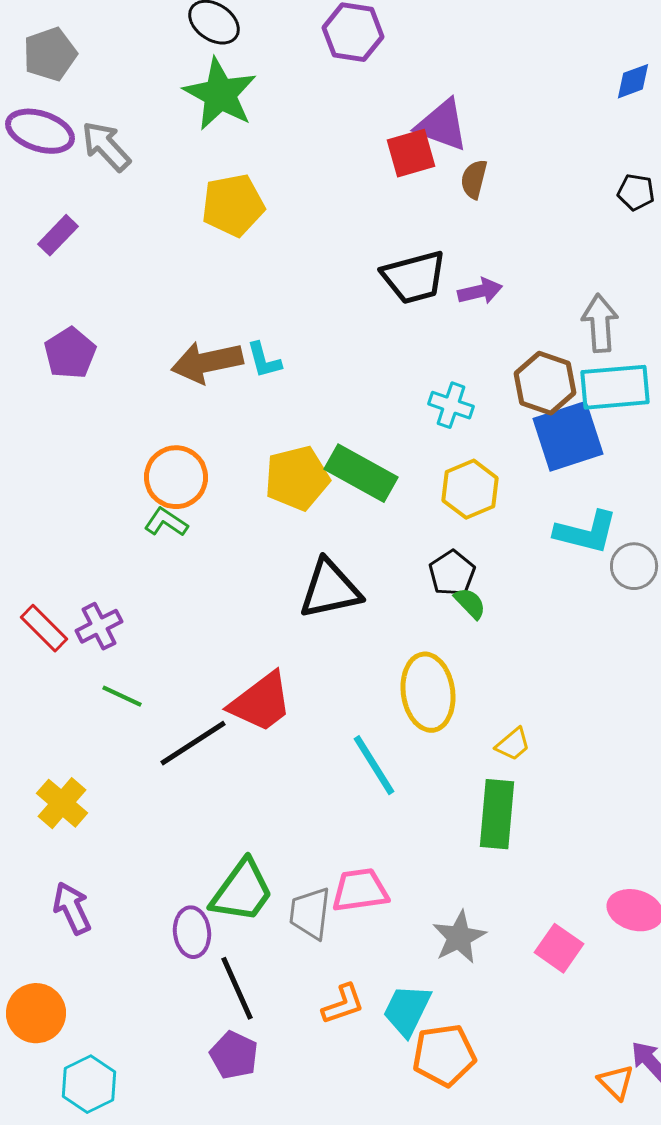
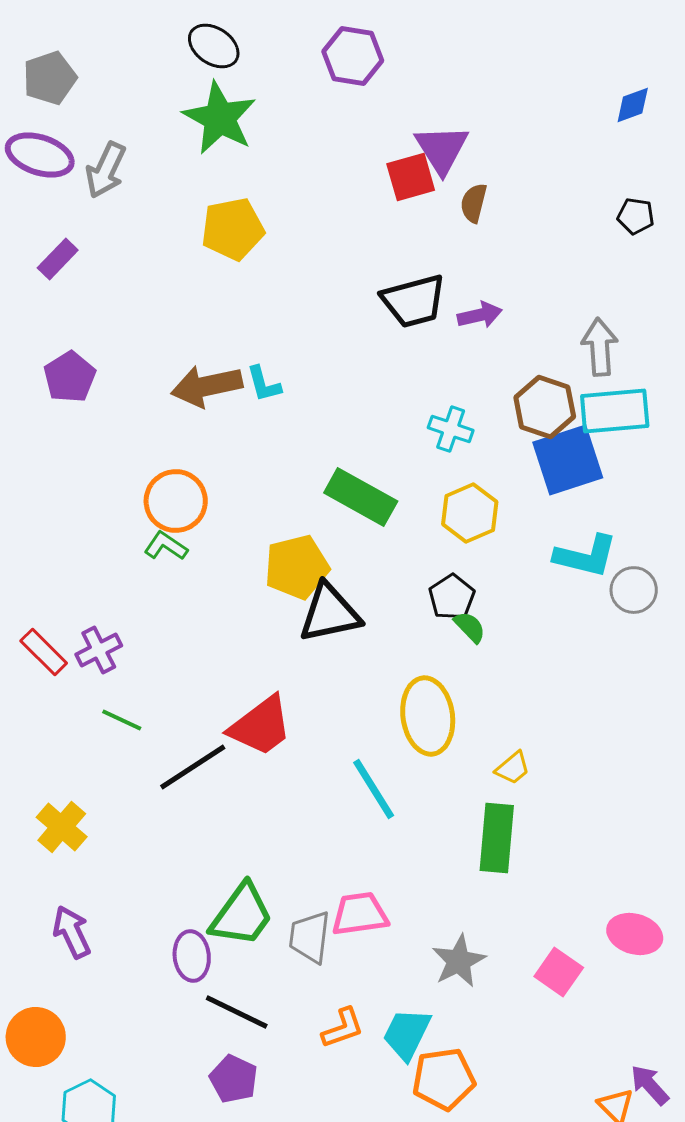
purple triangle: (442, 125) -> (442, 149), turned 38
gray arrow: (106, 146) -> (106, 170), turned -112
yellow pentagon: (297, 478) -> (297, 567), moved
black line: (237, 988) -> (237, 1012), turned -40

